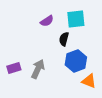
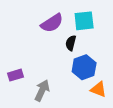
purple semicircle: (47, 21) -> (52, 23), size x1.5
gray arrow: (38, 69) -> (42, 90), moved

